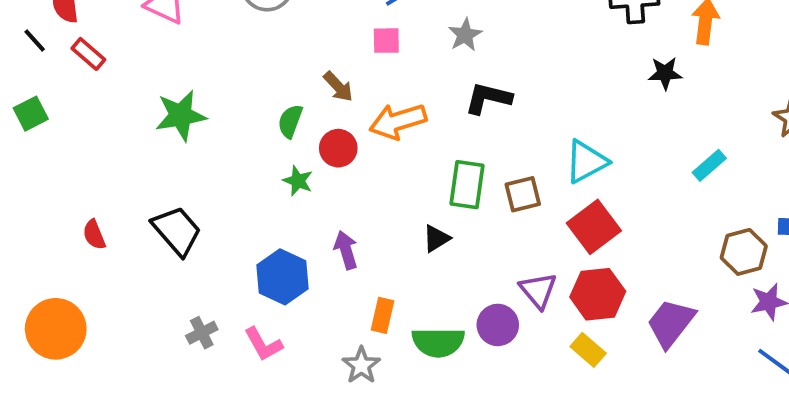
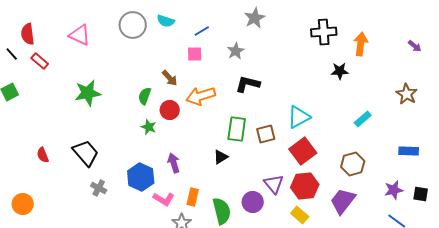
brown hexagon: (744, 252) -> (353, 164), moved
orange circle: (56, 329) -> (23, 204), size x0.7
gray cross: (202, 333) -> (99, 188), moved, turned -35
green semicircle: (438, 342) -> (222, 211), turned -104
pink L-shape: (263, 344) -> (164, 199), moved, turned -30

